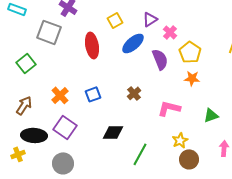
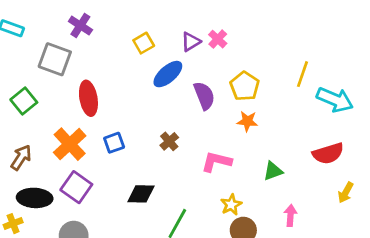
pink cross: (170, 32) -> (218, 39), moved
red ellipse: (92, 45) -> (88, 98), moved
orange cross: (60, 95) -> (70, 144), size x1.4

